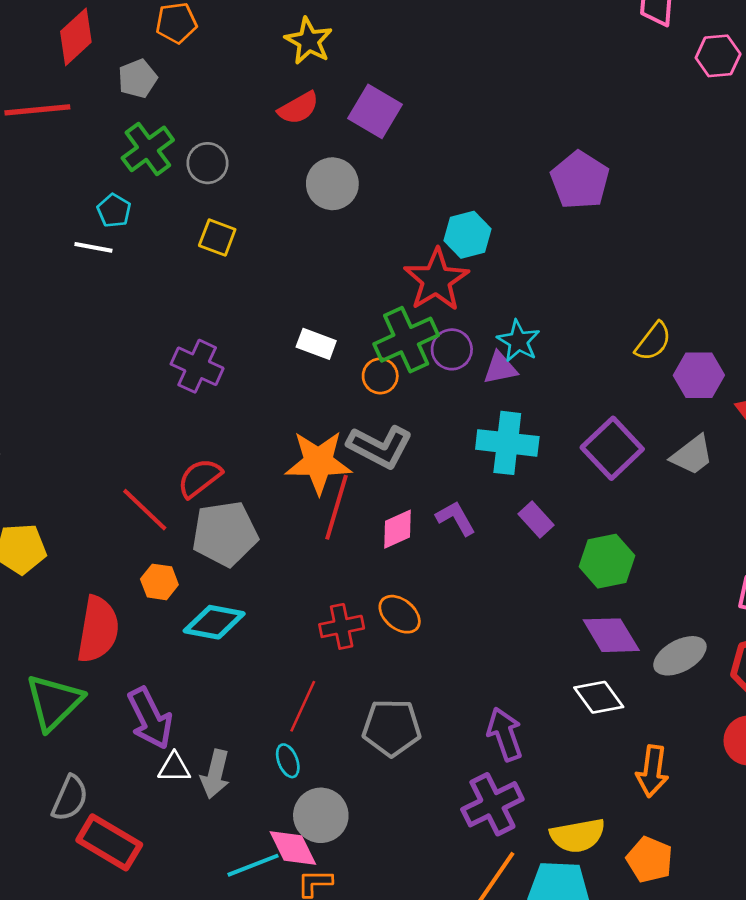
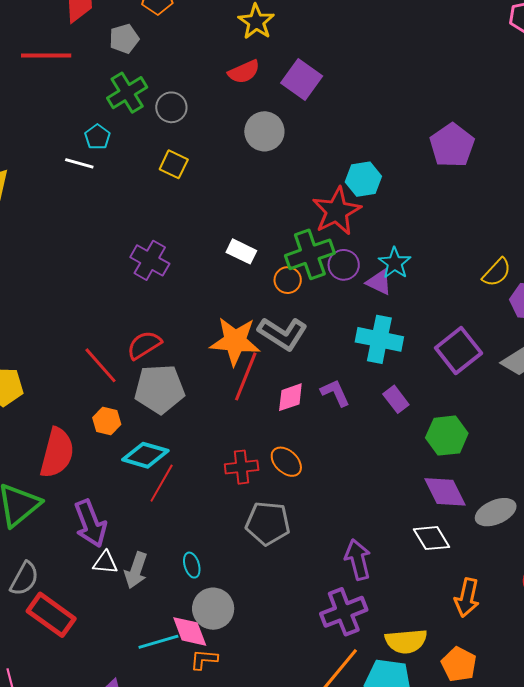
purple triangle: (500, 368) -> (379, 282), turned 32
red line: (303, 706) -> (162, 483), moved
gray pentagon: (392, 728) -> (268, 523), moved

